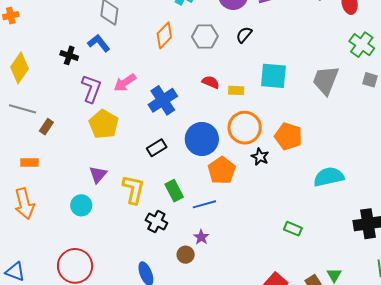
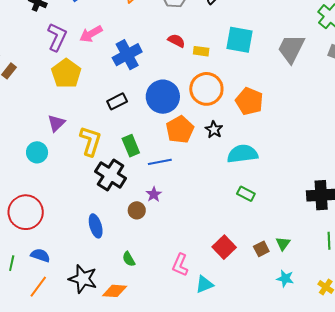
black star: (260, 157) -> (214, 130), moved
cyan semicircle: (329, 177) -> (242, 154), moved
black cross: (156, 222) -> (111, 175), size x1.4

